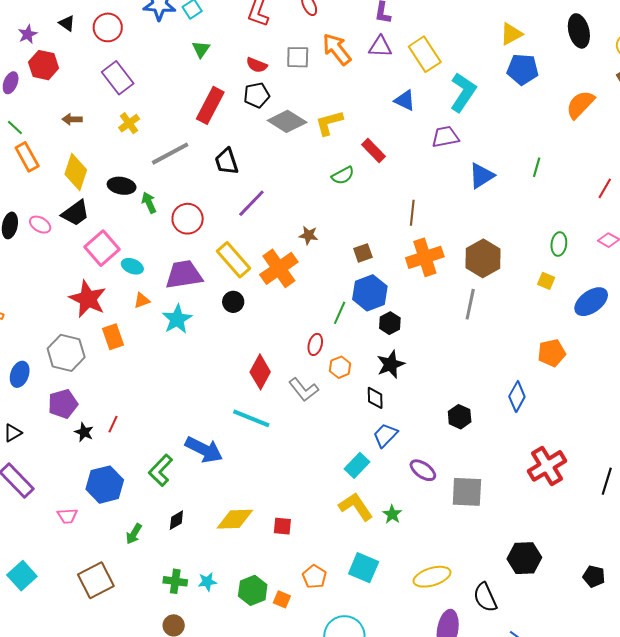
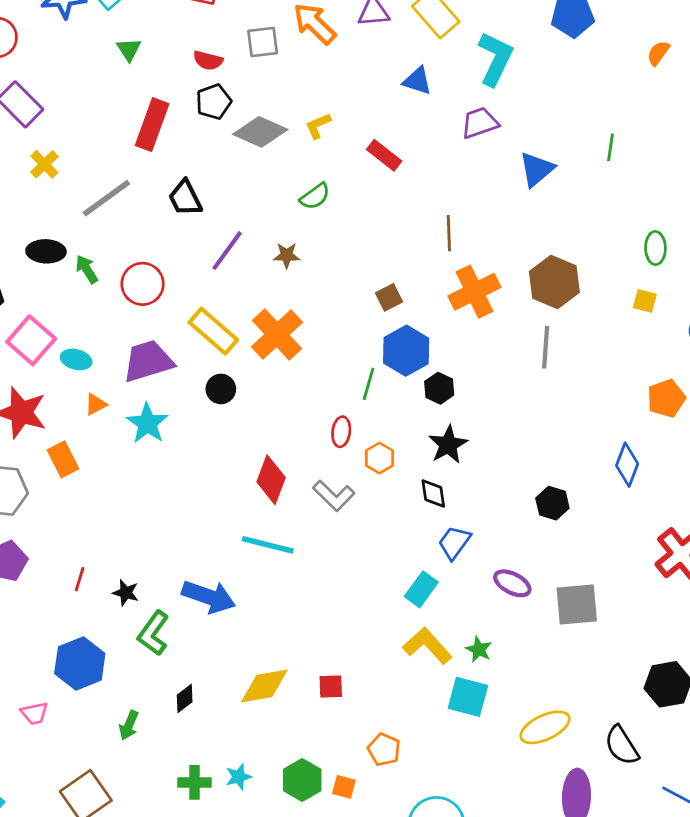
orange semicircle: (580, 104) -> (658, 53), size x0.6
yellow L-shape: (329, 123) -> (318, 126), size x0.7
green semicircle: (343, 175) -> (315, 196), moved
brown star: (308, 235) -> (287, 255), moved
black star: (84, 432) -> (126, 593), moved
cyan square: (364, 568) -> (468, 697), moved

